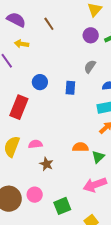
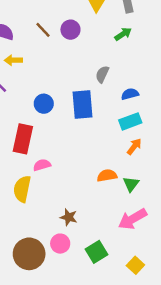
purple circle: (91, 35) -> (70, 30), moved
blue rectangle: (70, 88) -> (83, 104), size x1.6
pink semicircle: (35, 144) -> (42, 165), moved
brown star: (46, 164) -> (69, 217), moved

